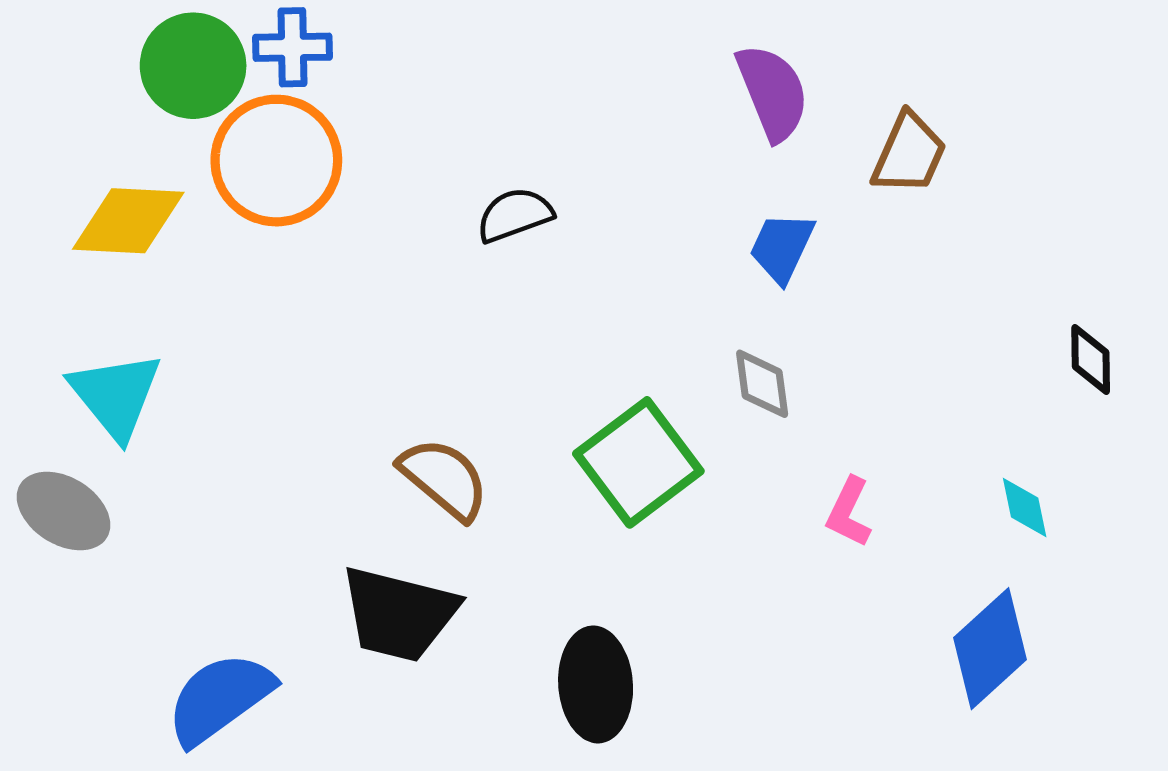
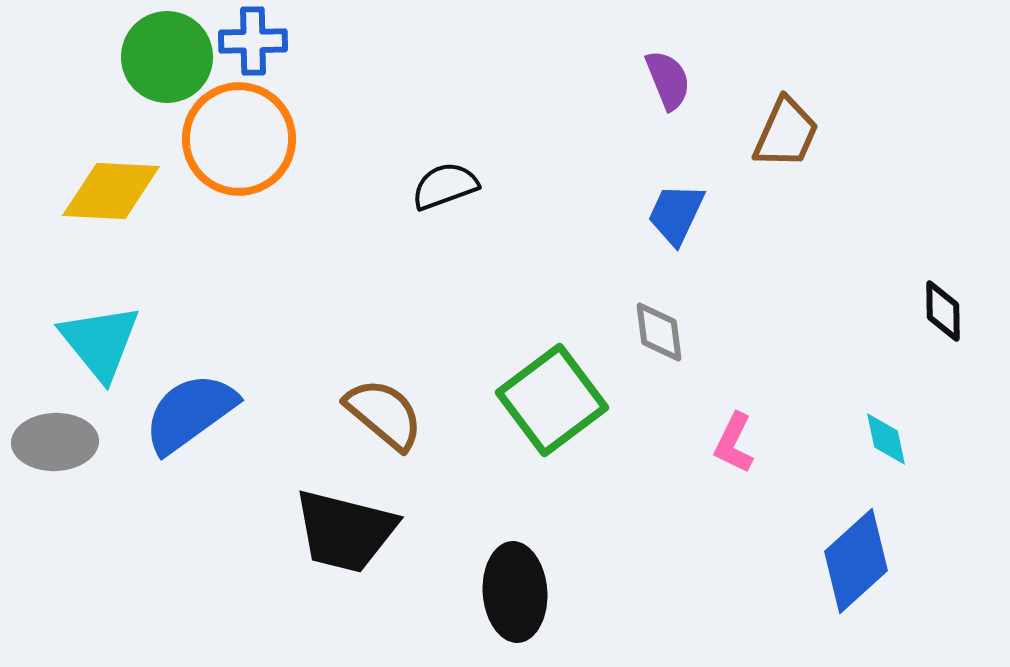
purple semicircle: (773, 92) -> (668, 80), size x0.7
gray ellipse: (64, 511) -> (55, 442), turned -34
blue semicircle: (220, 698) -> (190, 413), moved

